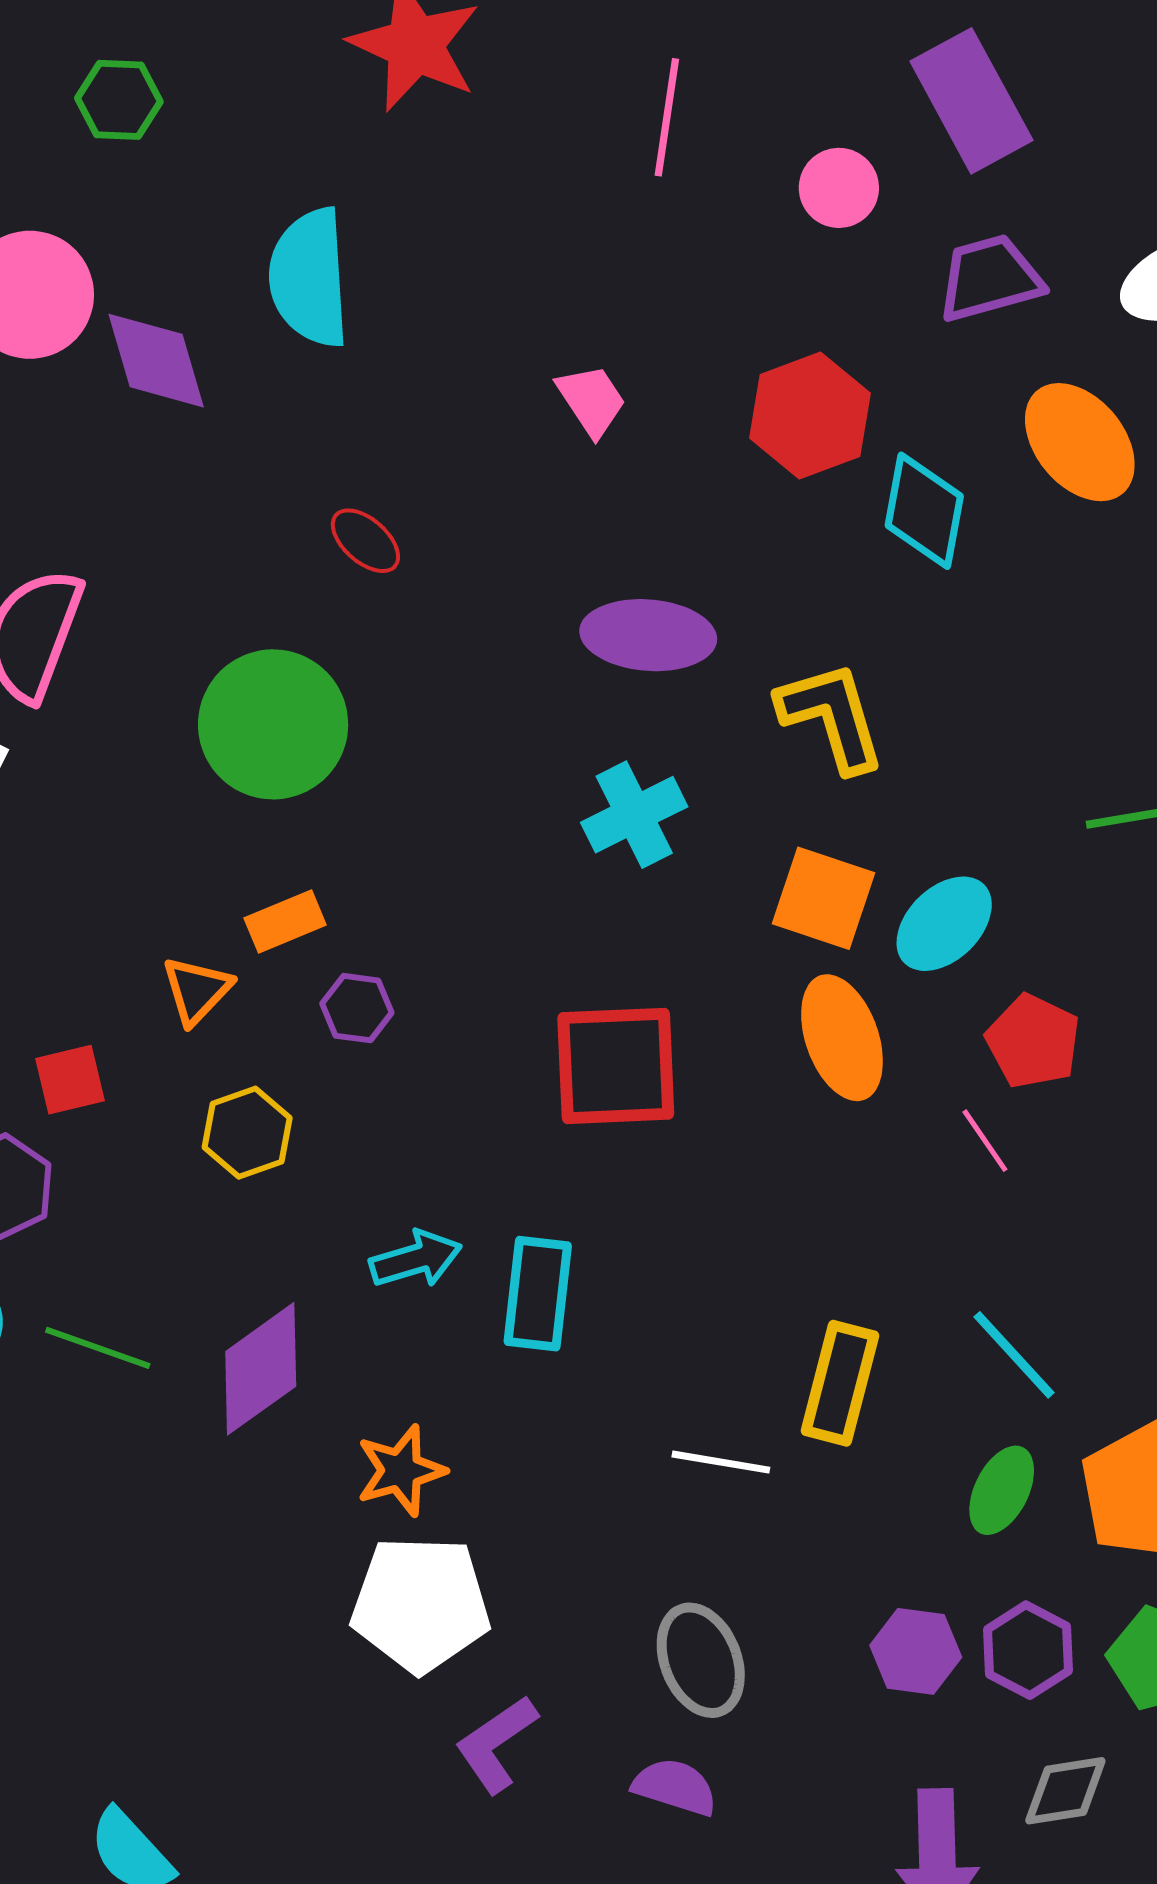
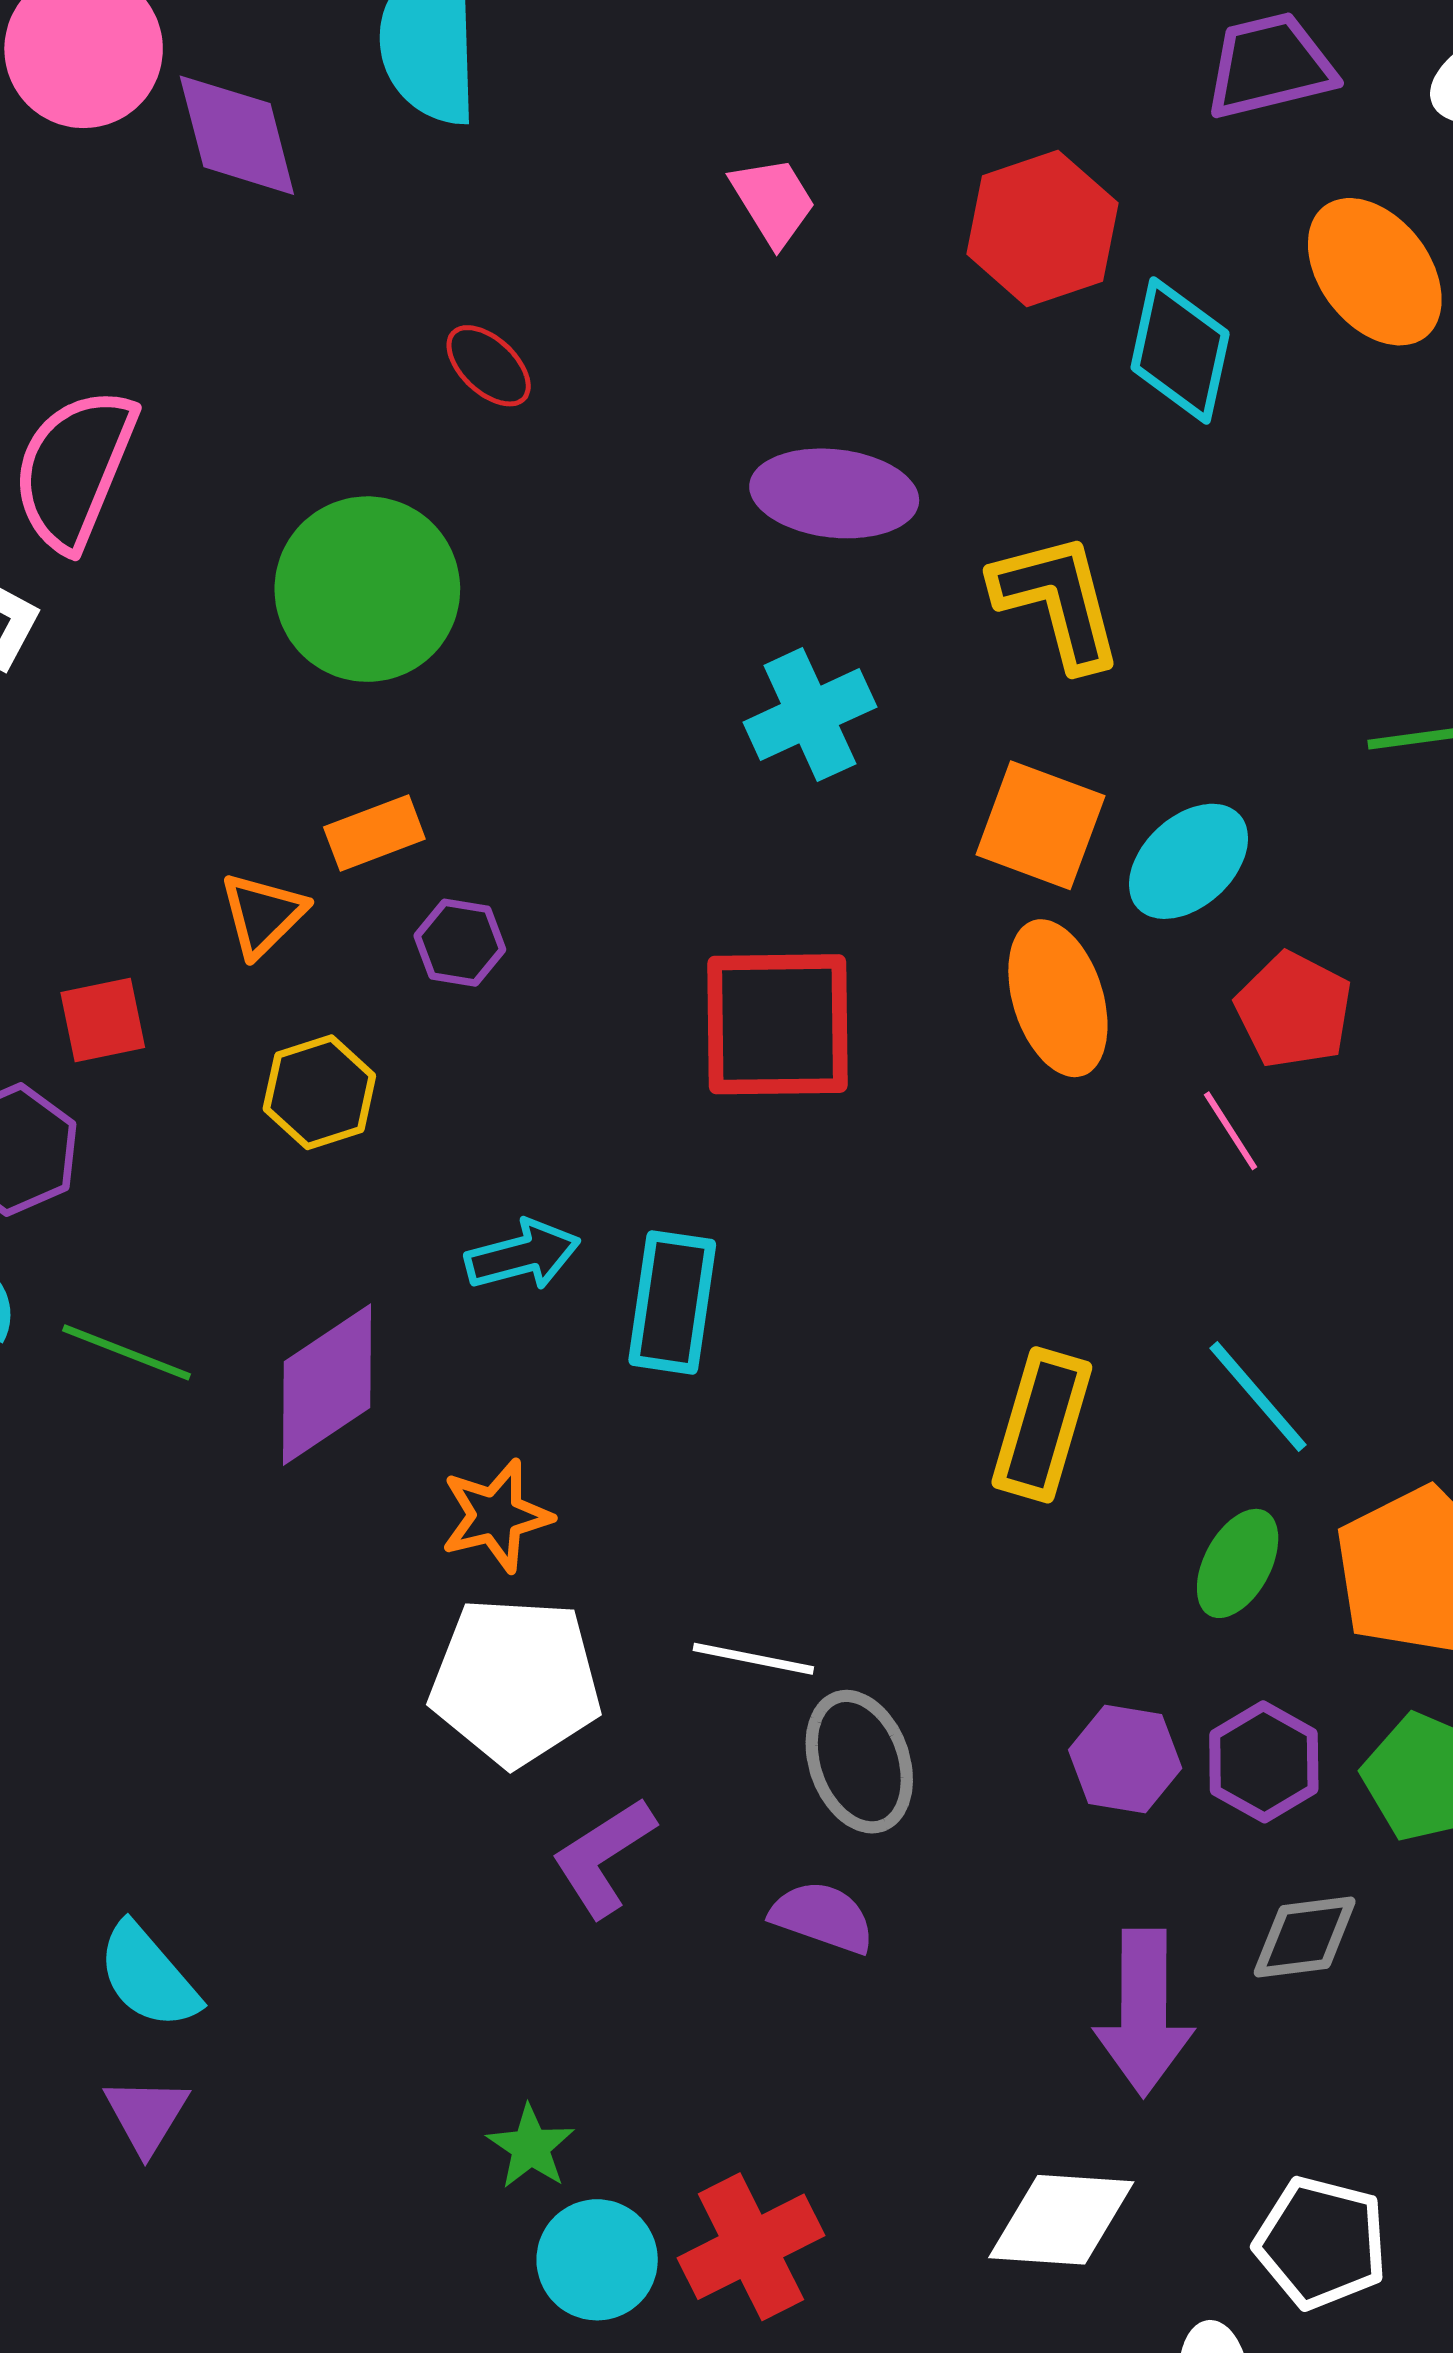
white line: (721, 1462) -> (753, 1659), moved

